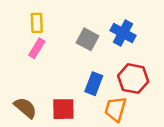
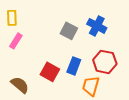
yellow rectangle: (37, 23) -> (12, 18), moved
pink rectangle: (37, 48) -> (16, 41), moved
red square: (63, 109) -> (50, 72), moved, turned 30

